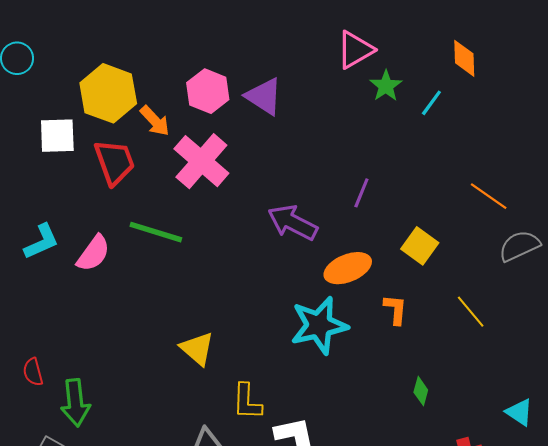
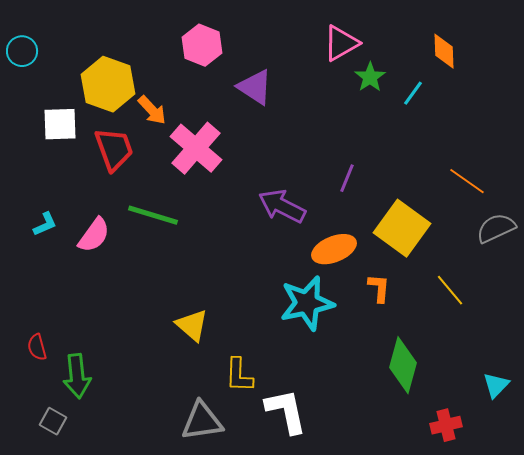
pink hexagon: (208, 91) -> (202, 45), moved
cyan L-shape: (41, 242) -> (45, 224), size x0.7
yellow square: (420, 246) -> (402, 228), size x1.6
green diamond: (421, 391) -> (403, 365), size x2.0
cyan triangle: (519, 412) -> (496, 385), turned 40

